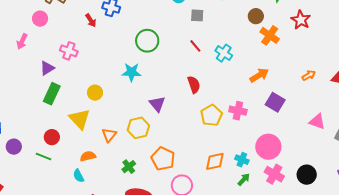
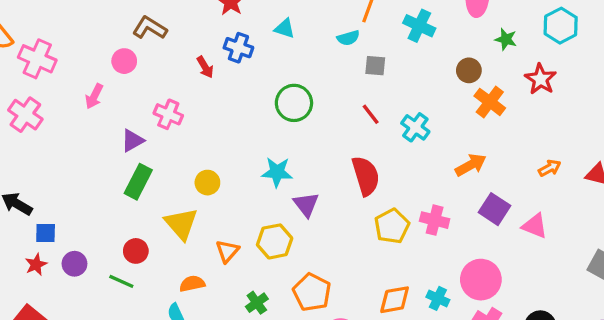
cyan star: (131, 72) -> (277, 172), moved
red semicircle: (194, 85) -> (366, 176), size x1.4
pink triangle: (317, 122) -> (535, 226), moved

